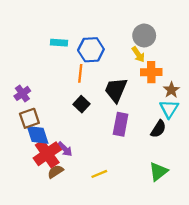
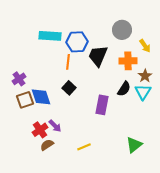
cyan rectangle: (59, 43) -> (50, 36), size x1.5
yellow arrow: (138, 54) -> (145, 46), moved
black trapezoid: (116, 90) -> (98, 56), moved
black semicircle: (158, 129) -> (124, 89), moved
blue diamond: (38, 135) -> (41, 97), moved
red cross: (47, 154) -> (40, 130), size x0.7

